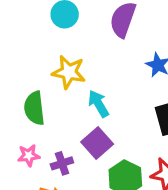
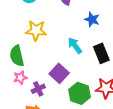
cyan arrow: (98, 104) -> (75, 46), moved
pink star: (29, 155) -> (20, 78), moved

